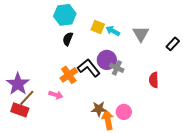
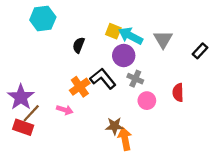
cyan hexagon: (65, 15) -> (43, 19), moved
cyan arrow: (113, 31) -> (131, 36), size x1.5
purple circle: (107, 60) -> (124, 55), moved
pink circle: (124, 112) -> (147, 101), moved

